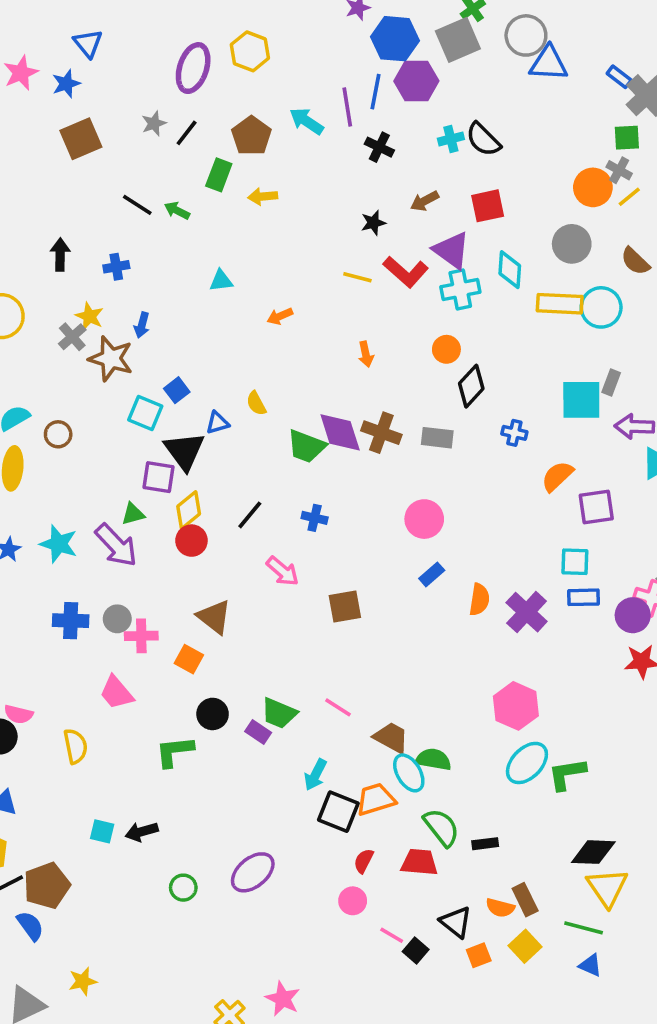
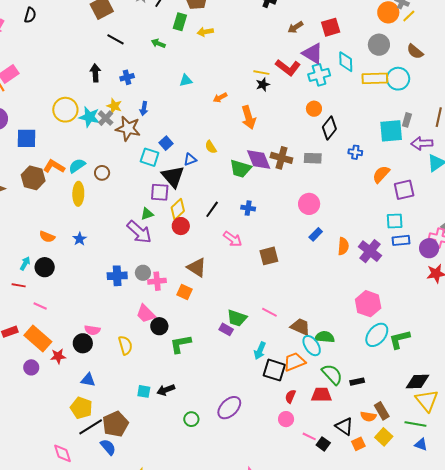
black line: (137, 205) -> (116, 39), moved
black star: (373, 223) -> (263, 84), moved
orange arrow: (366, 354) -> (249, 117), moved, size x1.6
cyan star: (59, 544) -> (89, 117), moved
black circle: (213, 714) -> (159, 326), moved

